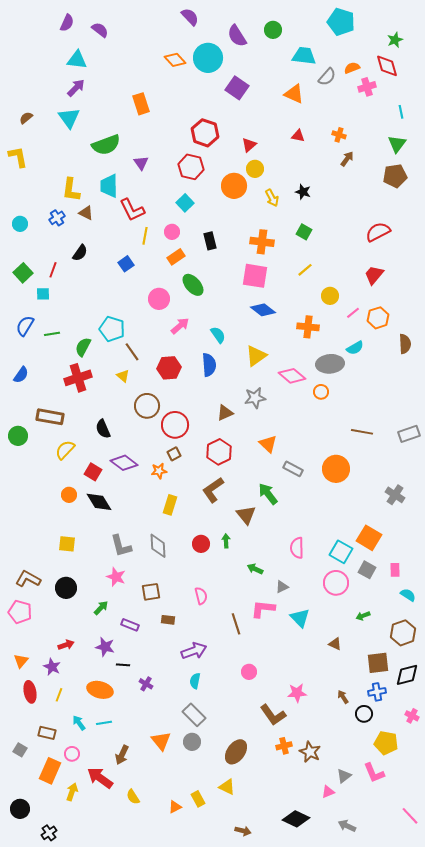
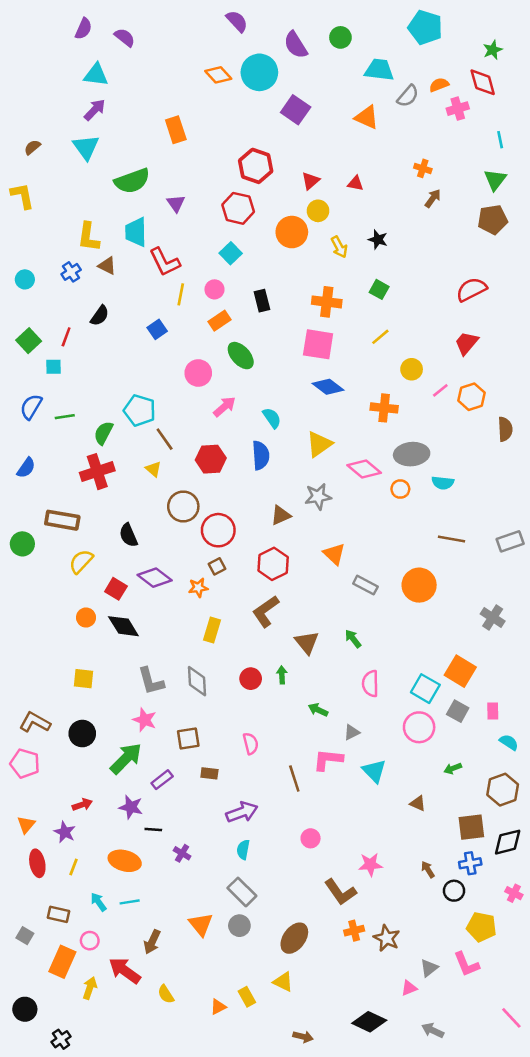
red triangle: (298, 136) -> (355, 183), moved
cyan semicircle: (355, 348) -> (443, 483), moved, turned 36
green arrow: (268, 494) -> (353, 639), moved, size x0.7
green arrow: (101, 608) -> (126, 758), size x1.8
purple rectangle: (130, 625) -> (162, 780), turned -60

